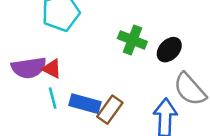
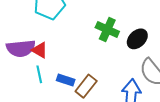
blue rectangle: (85, 104) -> (66, 80), size x0.7

